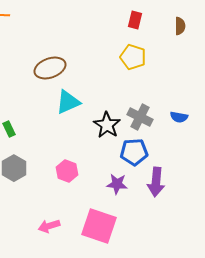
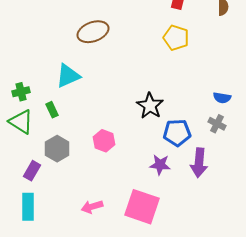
brown ellipse: (50, 68) -> (93, 32), moved
cyan triangle: (68, 102) -> (68, 76), moved
gray cross: (140, 117) -> (217, 124), moved, size x0.7
pink hexagon: (67, 171) -> (104, 141), moved

